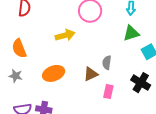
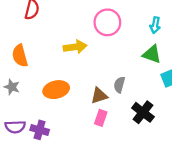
green triangle: (131, 33) -> (152, 54), turned 30
black cross: (141, 83) -> (143, 112), moved
pink rectangle: (108, 92) -> (101, 118), moved

